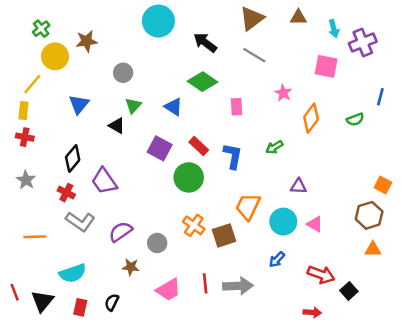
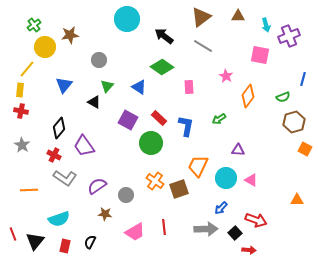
brown hexagon: (369, 215) -> (294, 122), moved
gray arrow: (238, 286) -> (206, 229), moved
black square: (349, 291) -> (235, 233), moved

